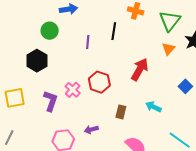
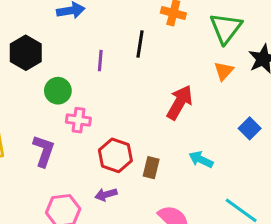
green circle: (50, 31) -> (58, 91), moved
black hexagon: (37, 61) -> (26, 53), moved
red hexagon: (99, 82) -> (115, 155), moved
pink cross: (73, 90) -> (78, 120), moved, turned -35

